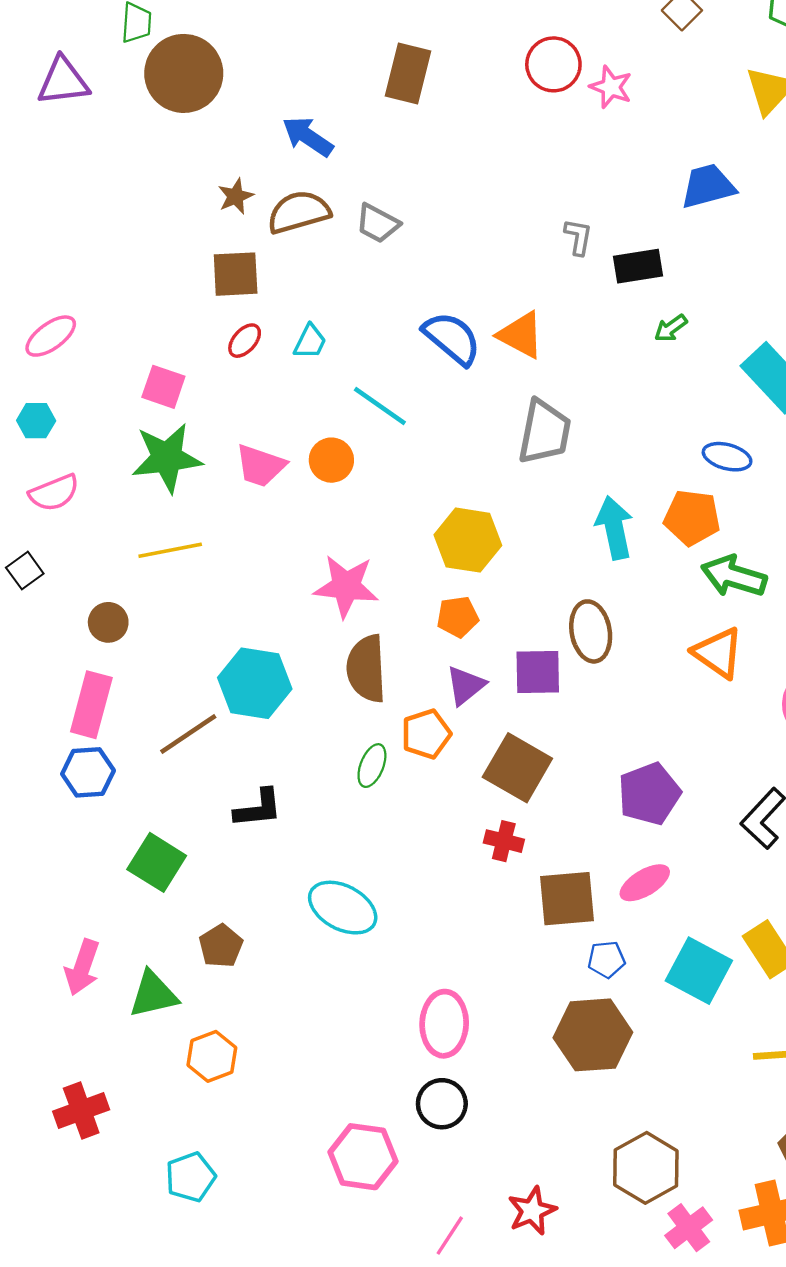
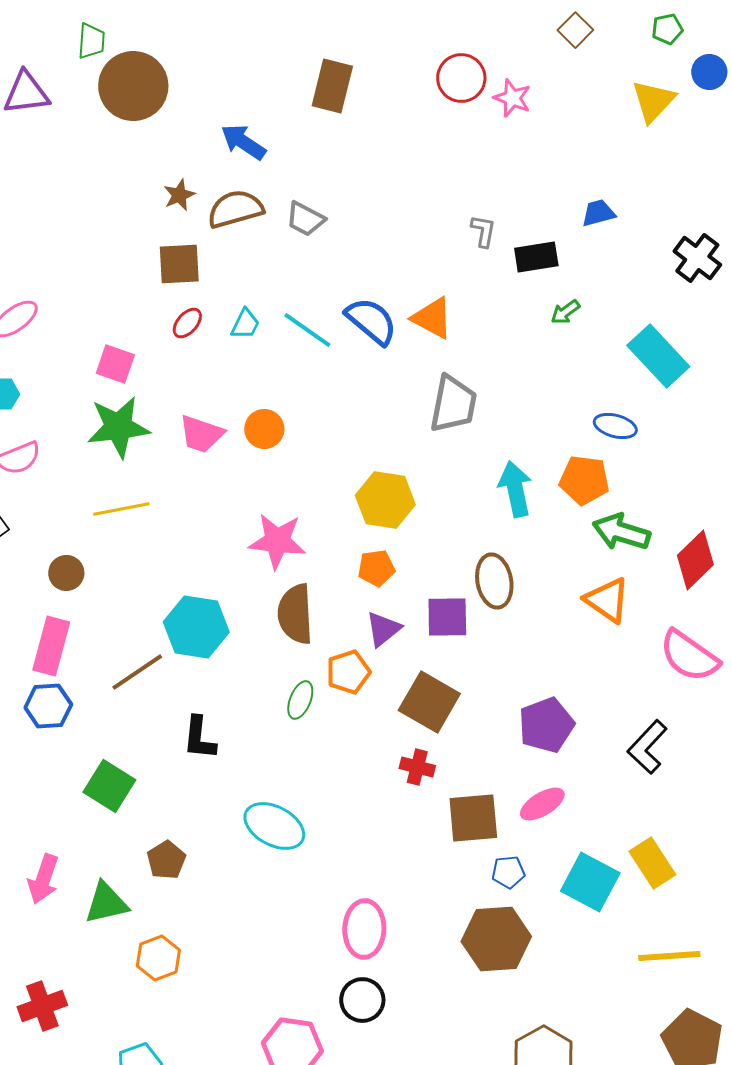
blue trapezoid: (708, 186) -> (598, 213), moved, size x0.7
cyan line: (380, 406) -> (307, 330), moved
black L-shape: (258, 808) -> (199, 738), turned 102

